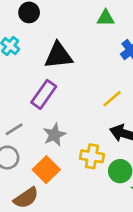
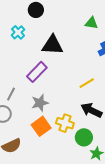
gray line: (14, 129) -> (11, 94), turned -40
orange square: (46, 170) -> (41, 126), moved

